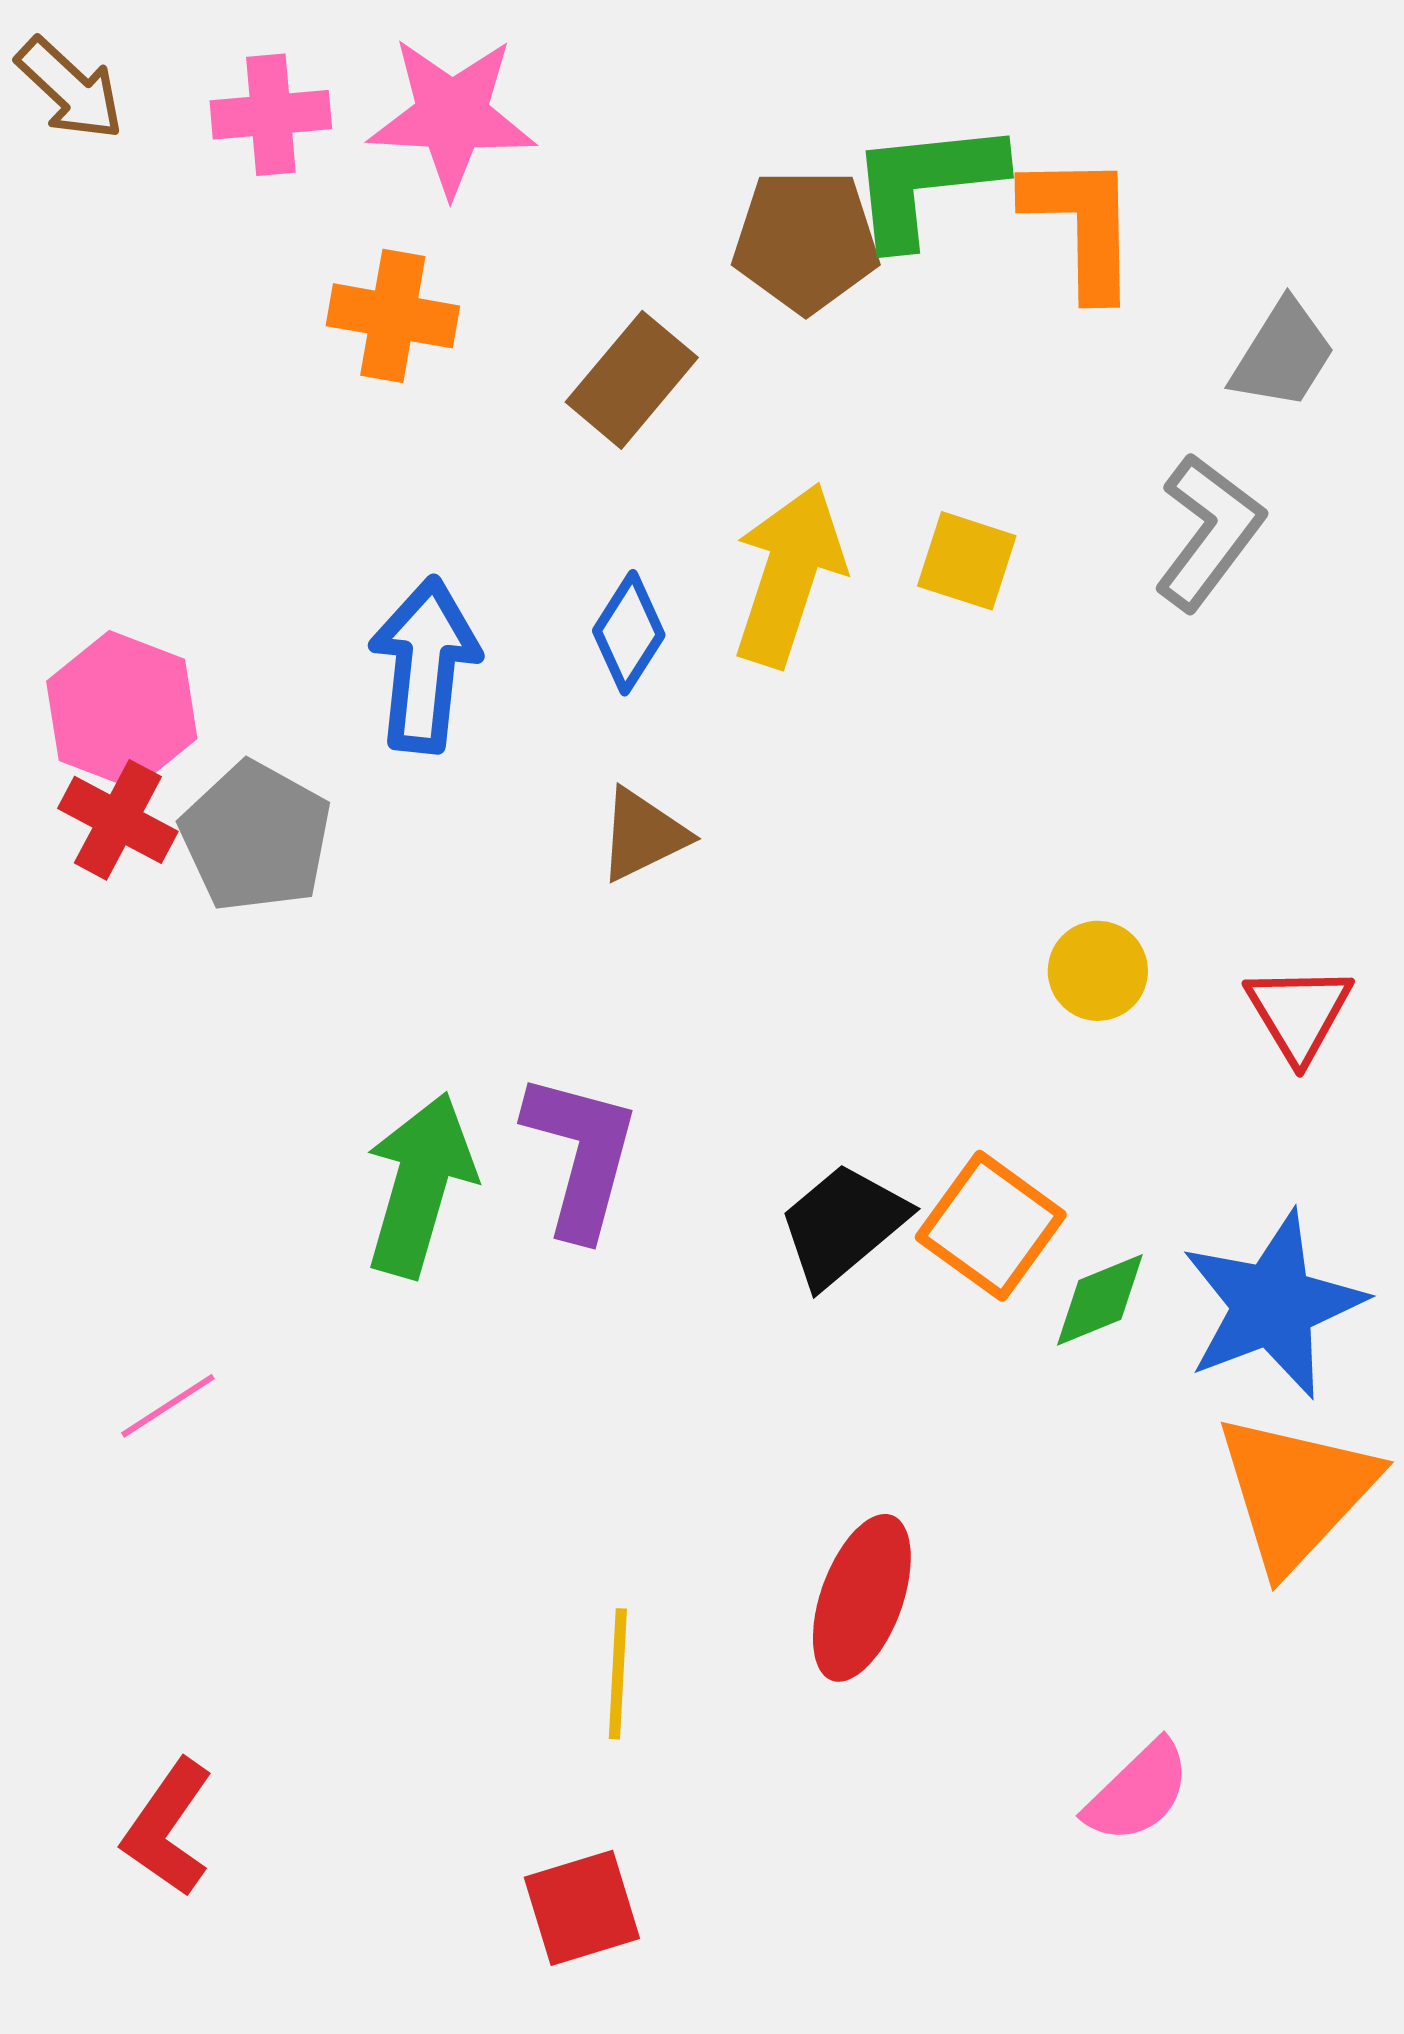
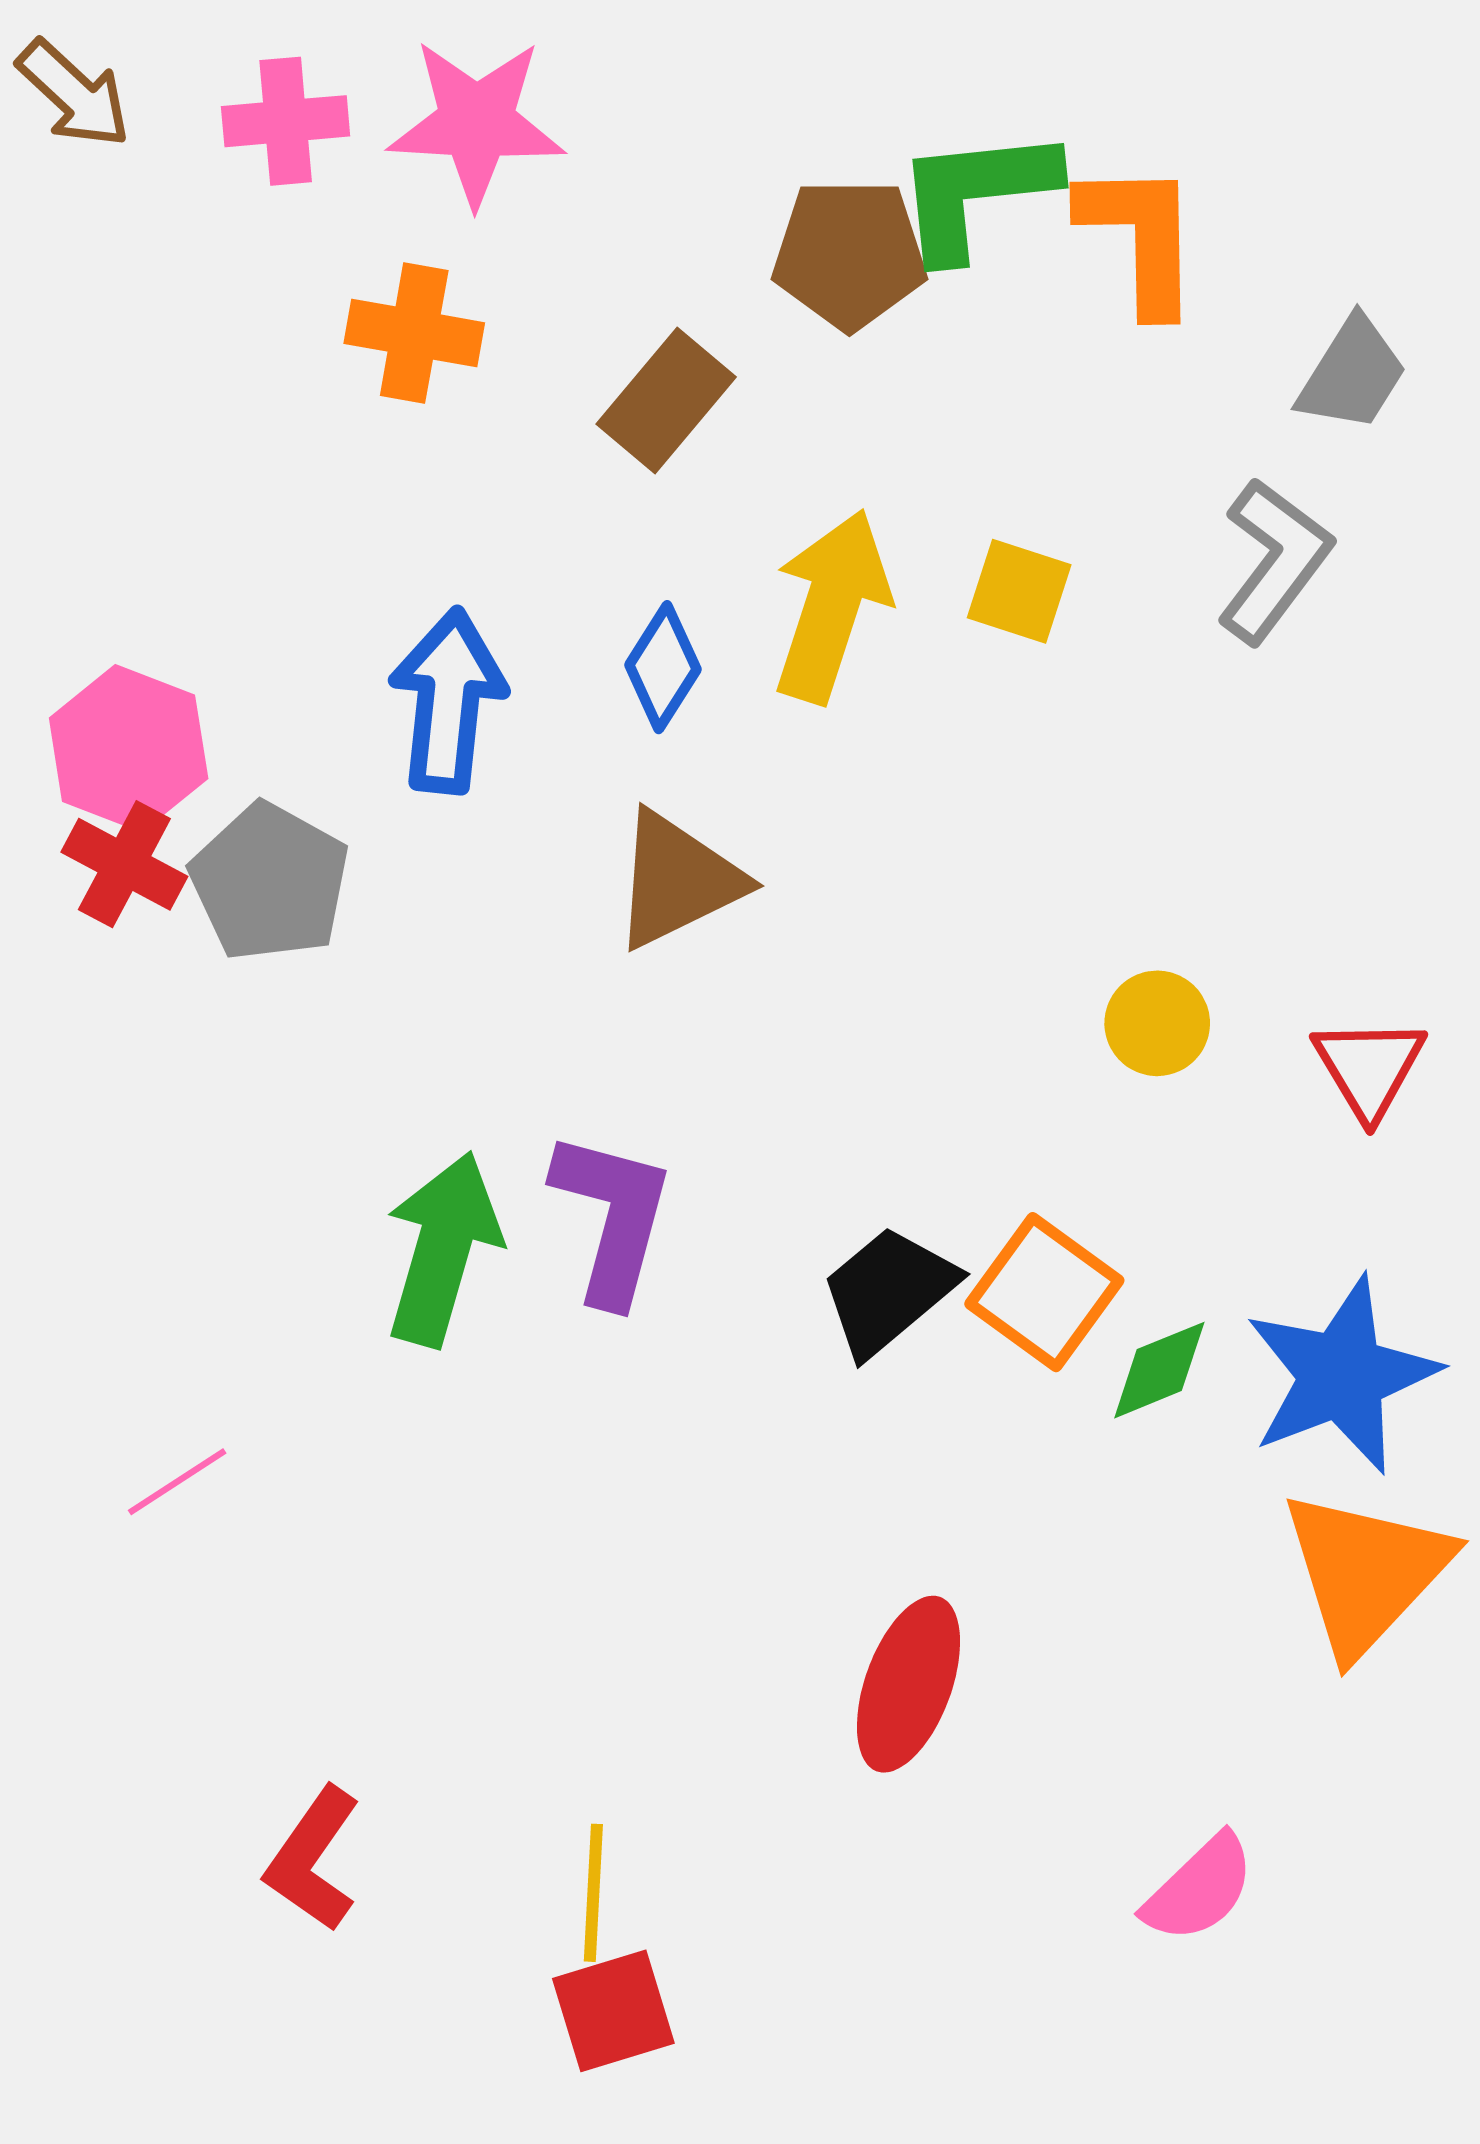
brown triangle: (643, 835) -> (678, 880), size x1.4
yellow line: (618, 1674) -> (593, 1893), moved
red L-shape: (168, 1828) -> (313, 1859), moved

